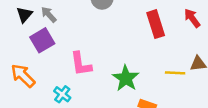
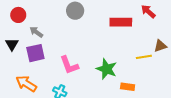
black triangle: (24, 15) -> (12, 44), moved
red rectangle: (156, 24) -> (121, 22), turned -60
purple square: (42, 40) -> (35, 53), turned 30

